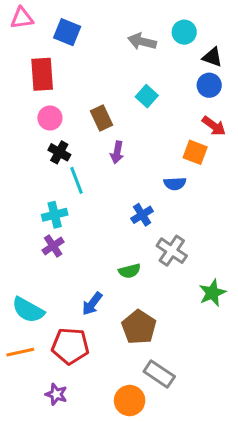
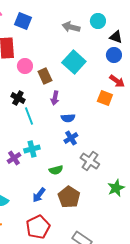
cyan square: (147, 96) -> (74, 62), size x1.6
pink circle: (50, 118) -> (25, 66), moved
blue semicircle: (175, 184) -> (68, 118), moved
cyan cross: (55, 215) -> (32, 149), moved
green semicircle: (130, 271) -> (56, 170), moved
brown pentagon: (139, 327) -> (69, 197), moved
red pentagon: (70, 346) -> (38, 227), moved, turned -30

